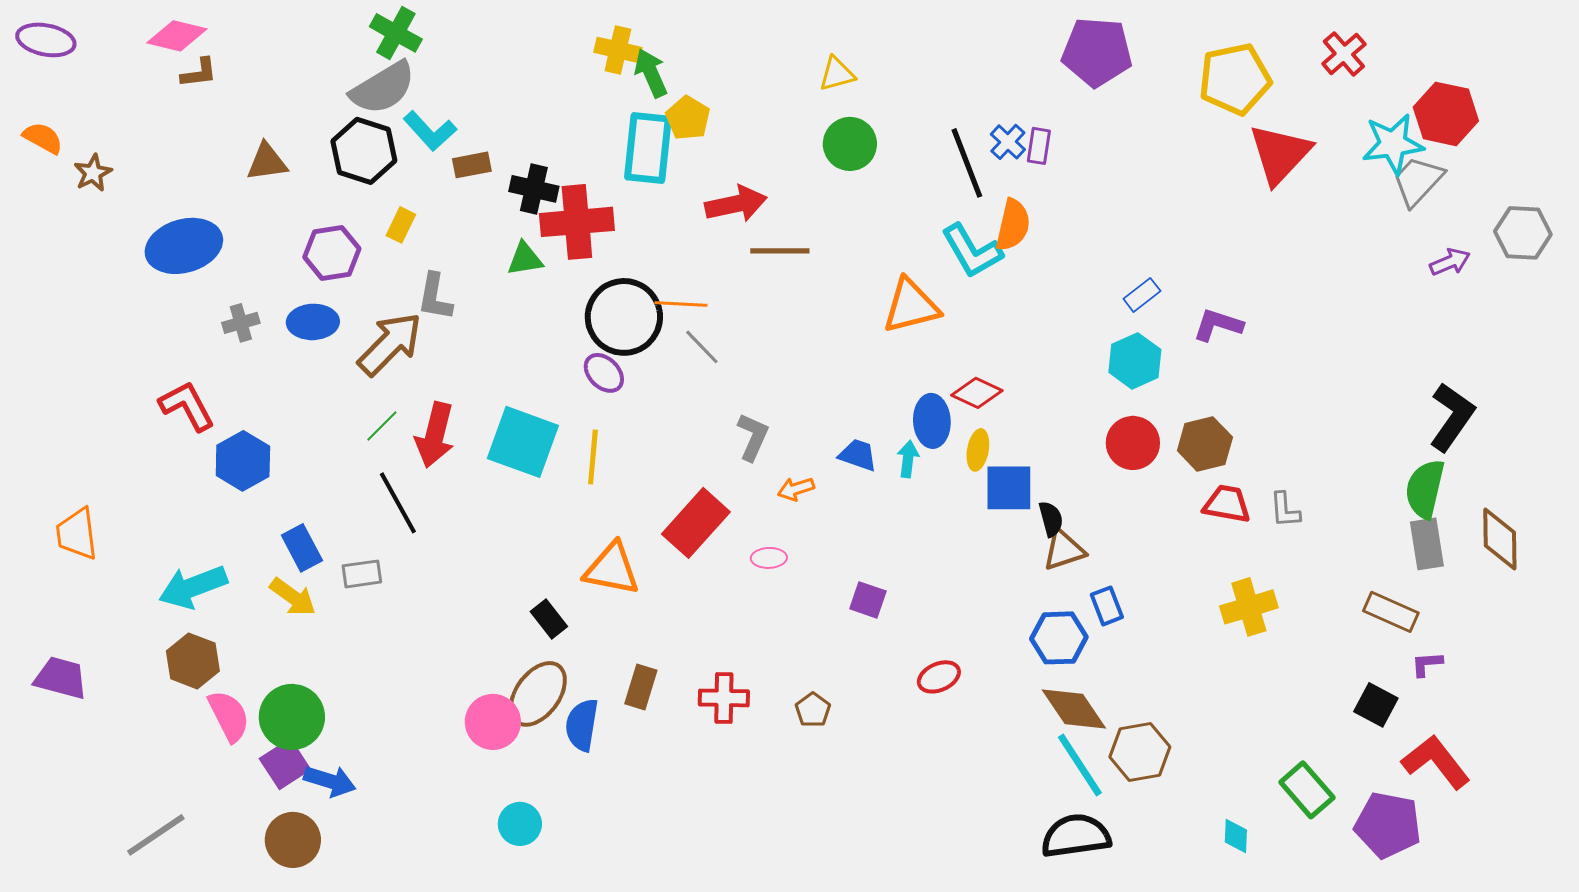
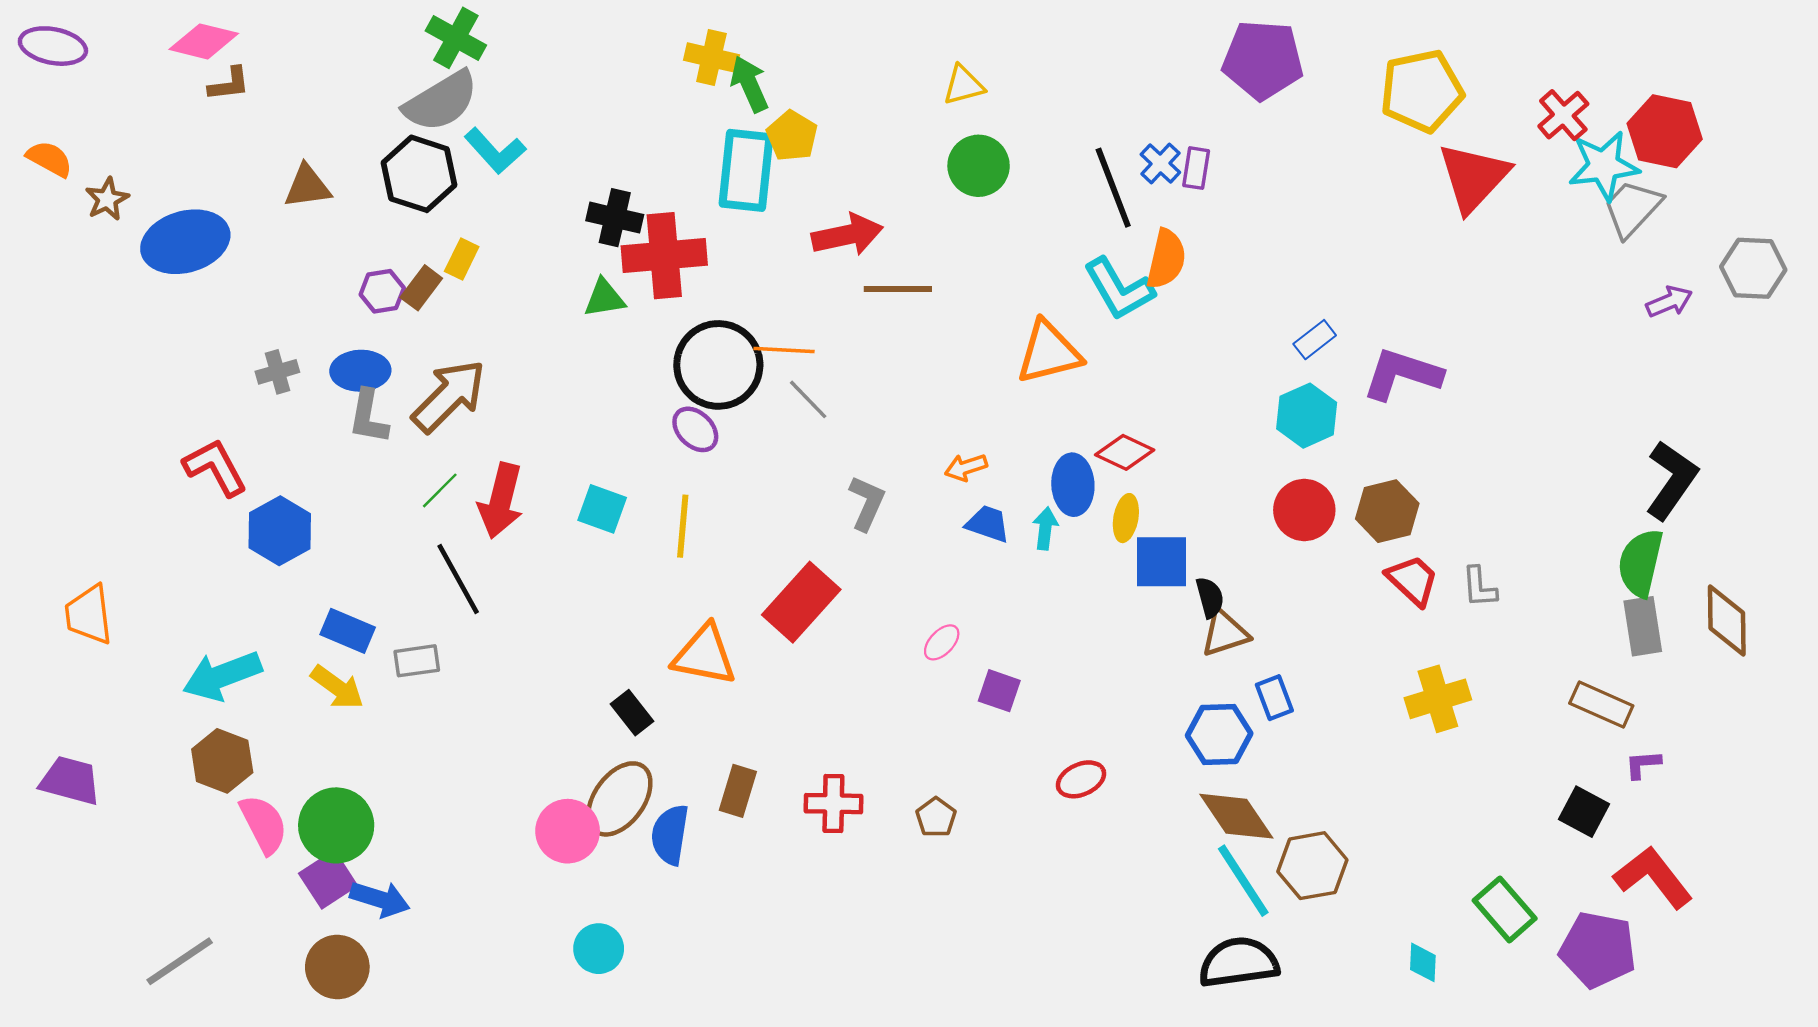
red cross: (1344, 54) -> (1563, 115), moved
brown rectangle: (472, 165) -> (421, 288), moved, turned -42
blue ellipse: (184, 246) -> (185, 242), moved
purple hexagon: (332, 253) -> (382, 291), size x0.7
gray L-shape: (435, 297) -> (368, 417), moved
purple L-shape: (1218, 325) -> (1402, 374), size x1.4
cyan square: (523, 442) -> (602, 509), size x0.6
orange arrow: (796, 489) -> (966, 467), moved
red trapezoid: (1227, 504) -> (1413, 580), turned 33
blue rectangle: (302, 548) -> (348, 631), turned -39
pink ellipse: (769, 558) -> (942, 642), moved, turned -44

